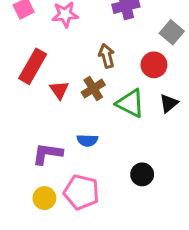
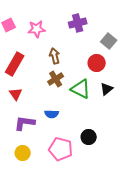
brown arrow: (107, 56) -> (55, 56), moved
red triangle: (59, 90) -> (16, 94), moved
pink pentagon: (81, 192) -> (61, 149), moved

